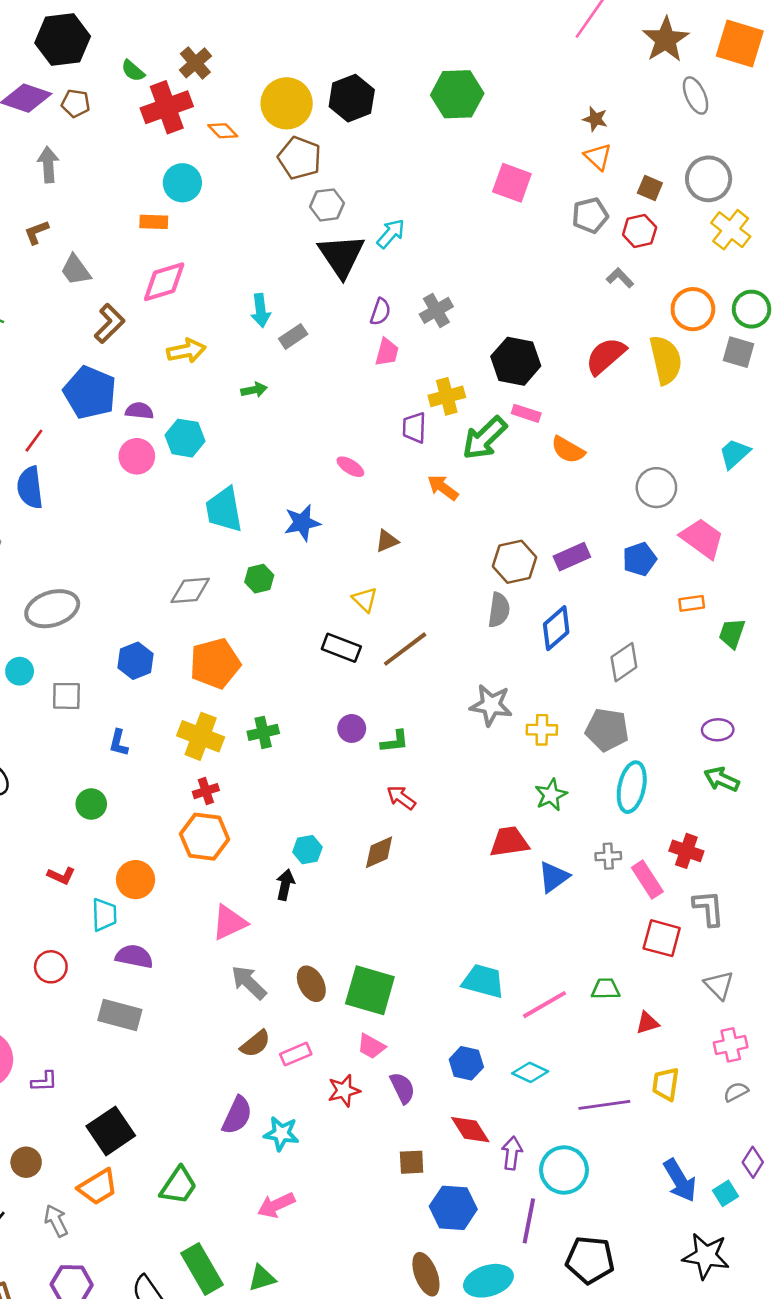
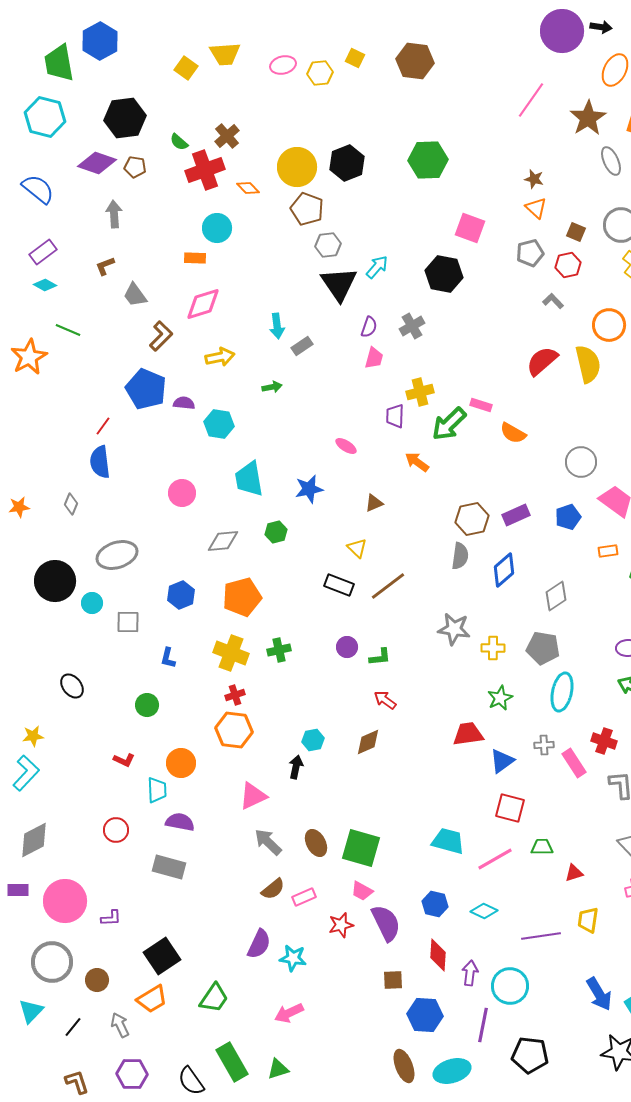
black hexagon: (516, 361) -> (444, 274), moved
pink circle: (137, 456) -> (182, 493), moved
red square: (662, 938) -> (510, 808), moved
purple semicircle: (402, 1088) -> (386, 923), size x1.5
red diamond: (470, 1130) -> (438, 955), turned 36

